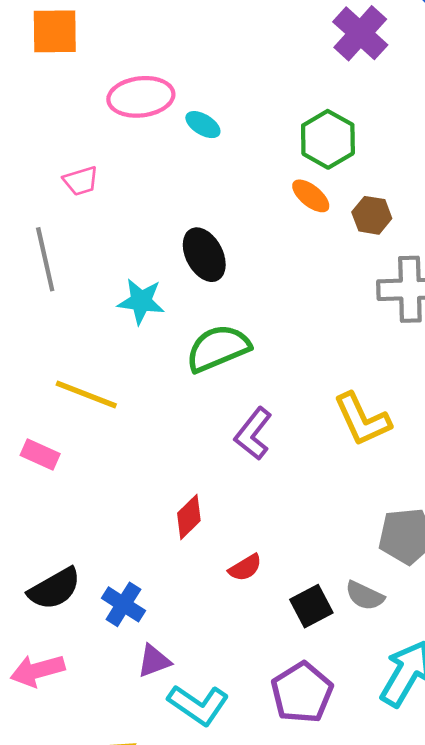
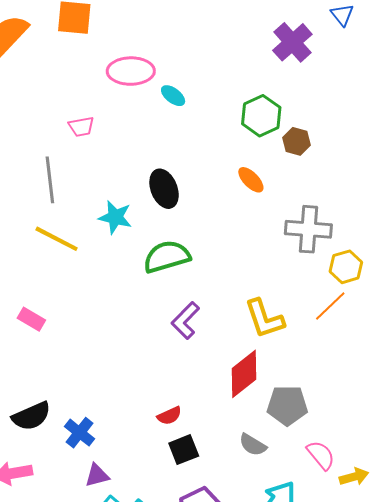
orange ellipse: (311, 196) -> (251, 180), moved
brown hexagon: (372, 215) -> (297, 141), moved
yellow line: (86, 395) -> (57, 239), moved
red diamond: (189, 517) -> (244, 374), moved, size x1.5
black square: (311, 606) -> (184, 450), moved

